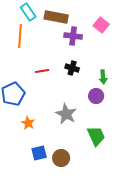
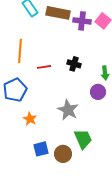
orange line: (20, 36) -> (20, 51), moved
purple cross: (73, 36) -> (82, 21), moved
green trapezoid: (96, 136) -> (83, 139), moved

